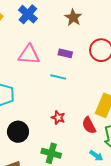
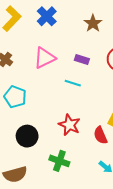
pink triangle: (29, 55) -> (45, 58), turned -35
red star: (58, 118) -> (69, 125), size x1.5

